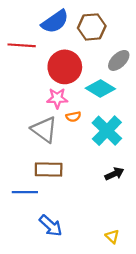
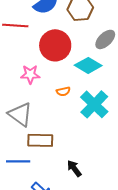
pink star: (57, 98) -> (30, 74), moved
gray triangle: (44, 130) -> (20, 114), moved
black arrow: (114, 174) -> (74, 168), moved, turned -102

